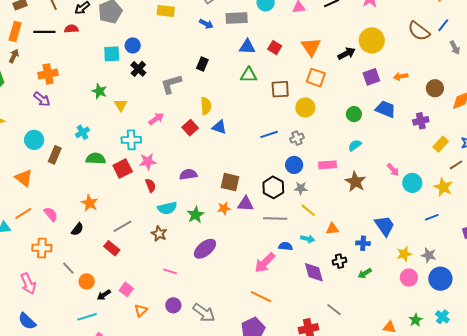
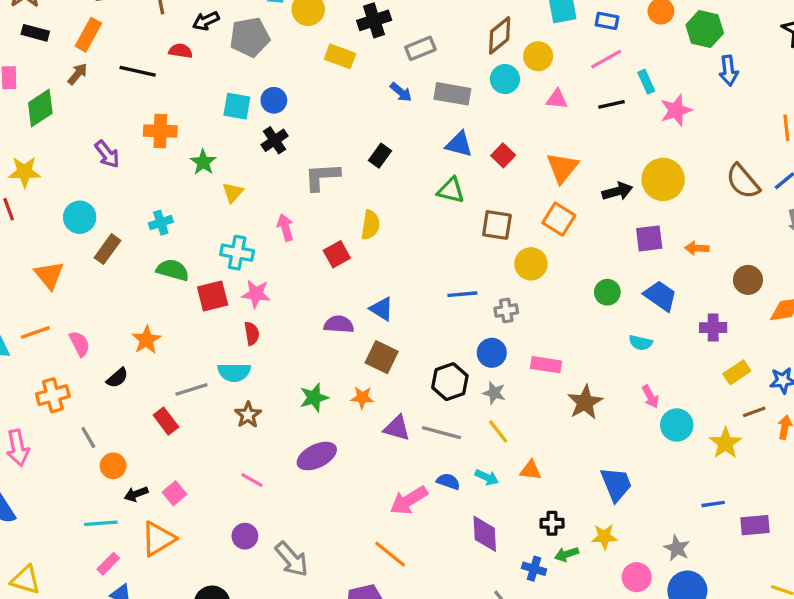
black line: (44, 32) -> (138, 71), moved
orange cross: (48, 74) -> (160, 131), moved
pink arrow: (156, 119) -> (285, 228), turned -84
blue triangle: (219, 127) -> (381, 309), moved
cyan semicircle: (355, 145) -> (641, 343), moved, turned -144
purple semicircle: (188, 174) -> (339, 324), moved
purple triangle: (246, 204) -> (397, 428), moved
cyan semicircle: (167, 208) -> (234, 372), moved
blue line: (432, 217) -> (713, 504), moved
blue cross: (363, 243) -> (534, 569), moved
orange cross: (42, 248) -> (53, 395), turned -30
yellow star: (404, 254) -> (604, 537), moved
black cross: (339, 261) -> (552, 523), moved
orange triangle: (141, 310) -> (158, 539), moved, size x1.6

